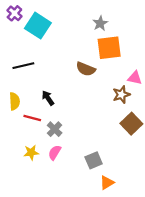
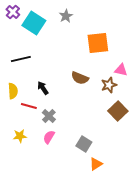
gray star: (100, 23) -> (66, 16), moved
brown semicircle: (86, 69) -> (80, 78), moved
yellow star: (31, 153) -> (20, 136), moved
gray square: (94, 160) -> (84, 144), turned -35

